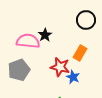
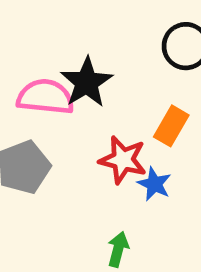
black star: (45, 35) -> (87, 82), size x1.5

